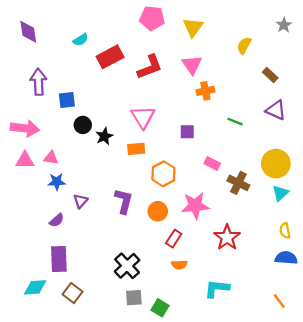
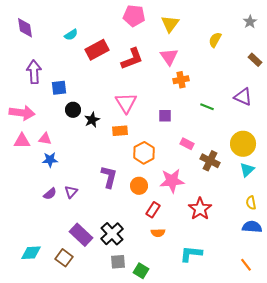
brown rectangle: (270, 75) -> (255, 60), moved
purple triangle: (81, 201) -> (71, 192), moved
purple rectangle: (59, 259) -> (81, 235), moved, turned -45

